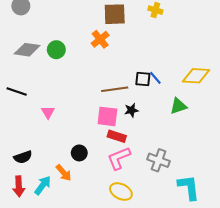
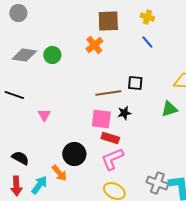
blue line: (155, 78) -> (147, 42), moved
black circle: (79, 153) -> (74, 154), size x1.5
black semicircle: (23, 157) -> (20, 158), turned -132
gray cross: (159, 160) -> (157, 183), moved

